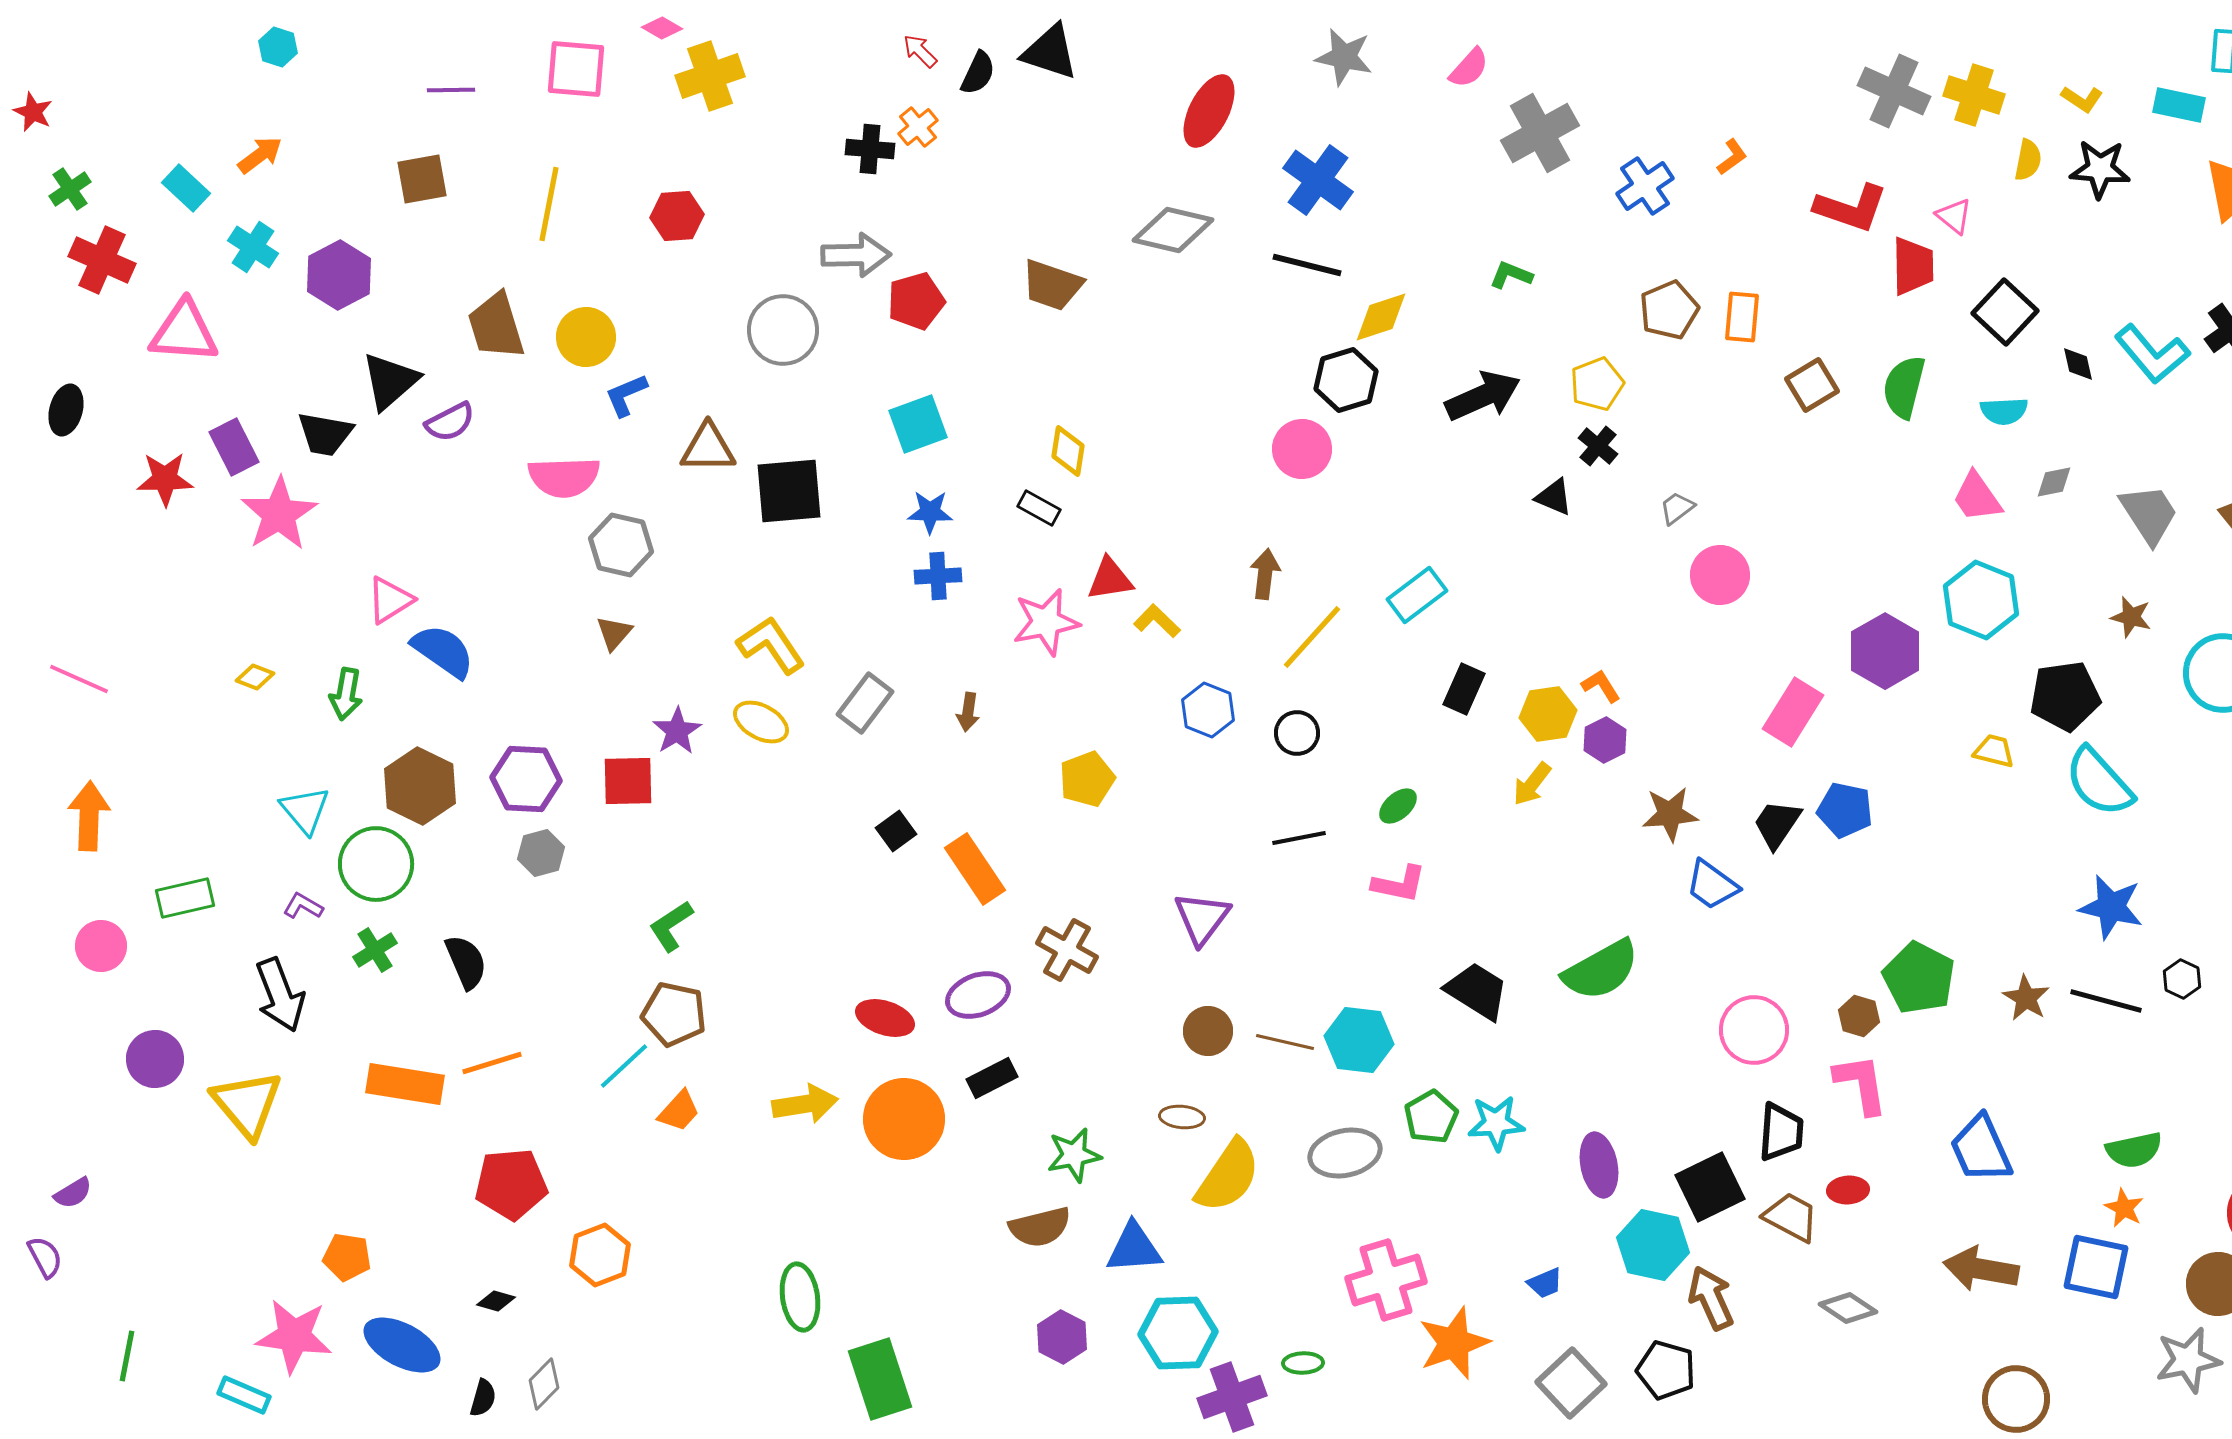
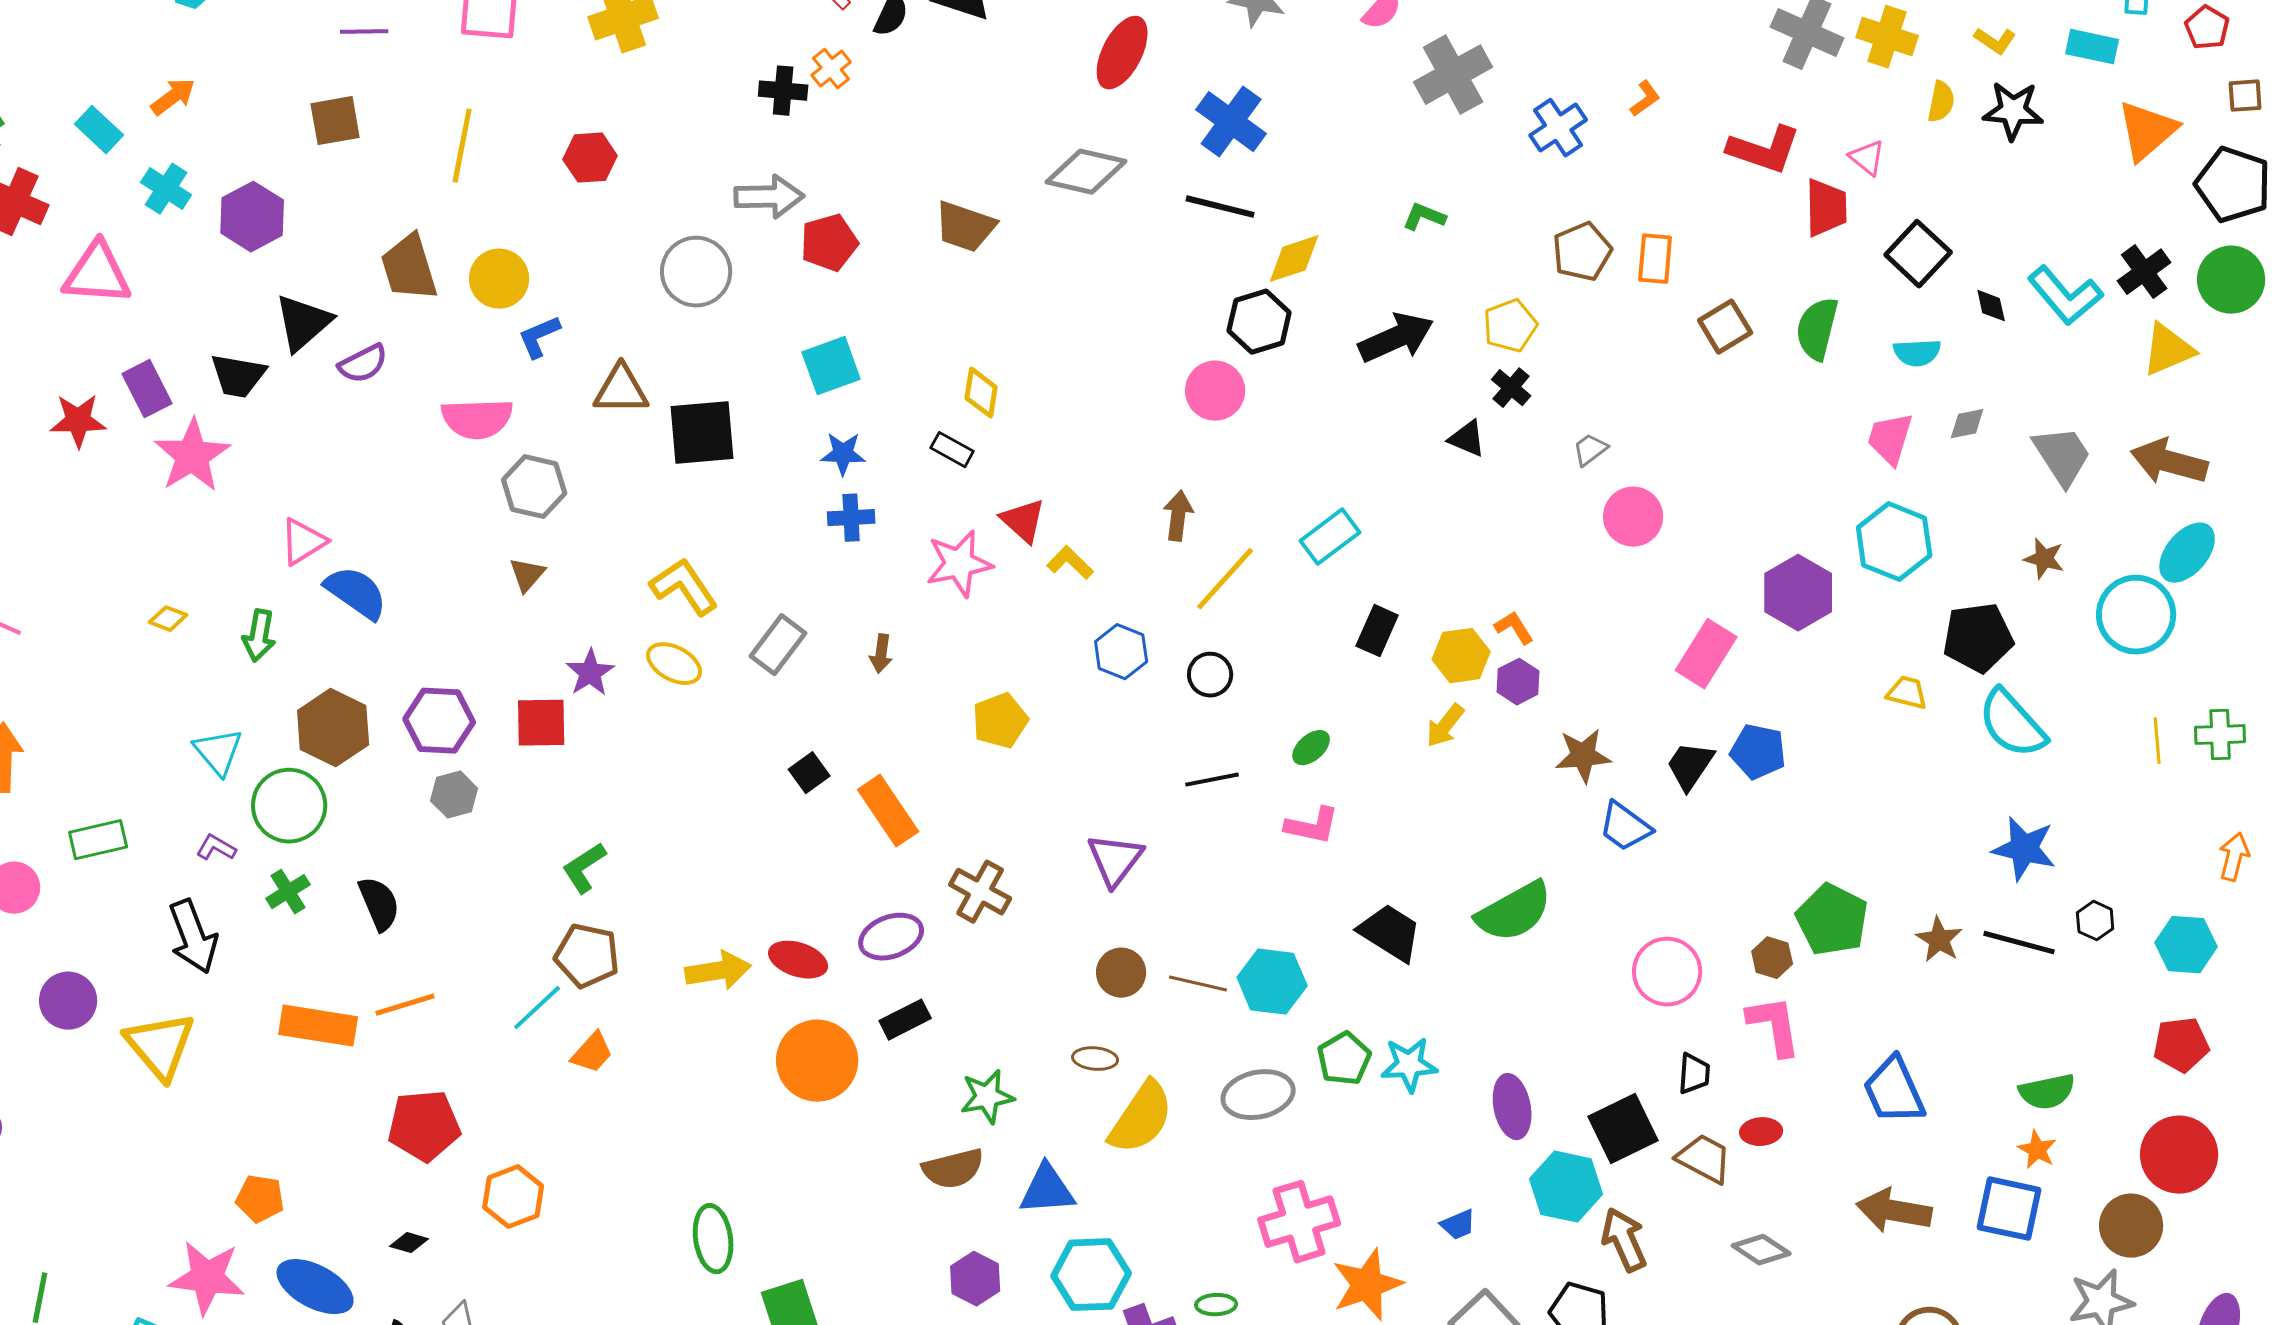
pink trapezoid: (1977, 497) -> (1890, 439), turned 52
red triangle: (1110, 579) -> (1023, 521), turned 51
yellow arrow: (805, 1104) -> (718, 971), moved
black trapezoid: (1781, 1132) -> (1694, 1074), size x0.7

